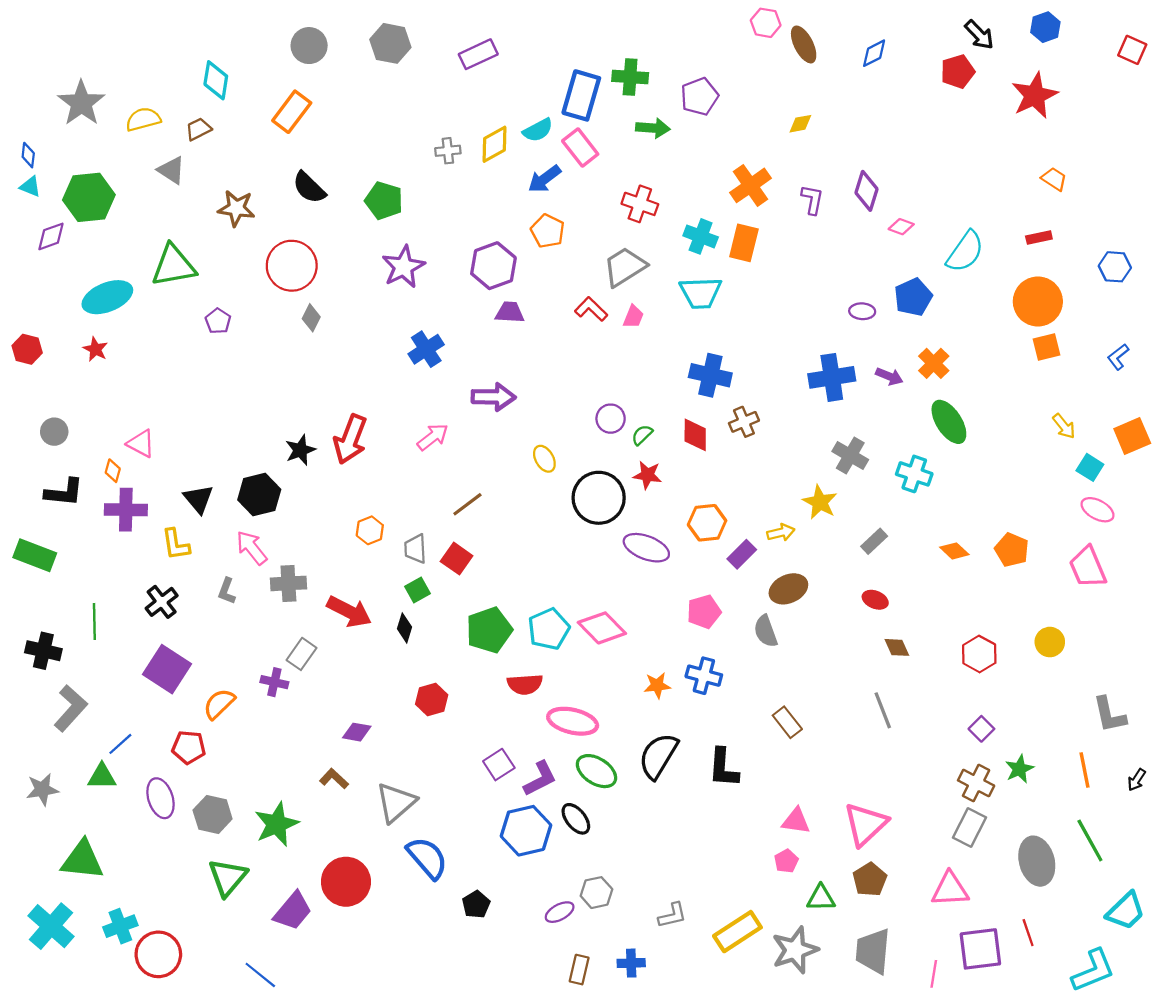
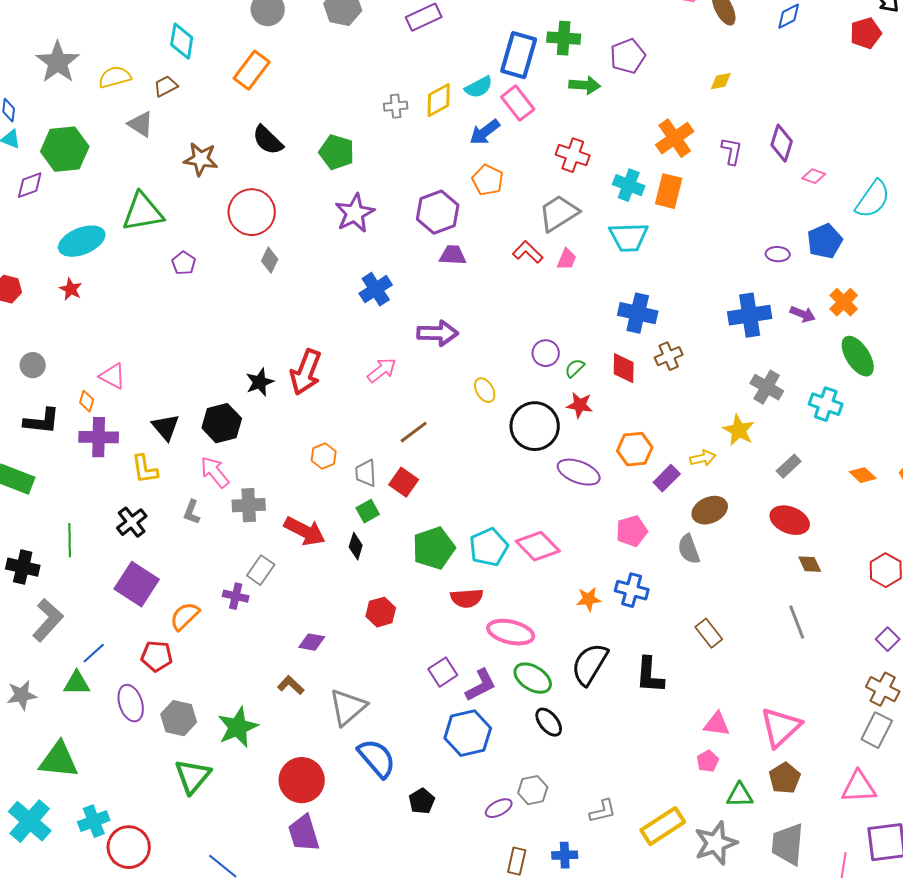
red ellipse: (875, 600) -> (790, 520), size x1.6
black ellipse: (576, 819) -> (549, 722), moved
purple trapezoid: (293, 911) -> (304, 833), moved, turned 123

